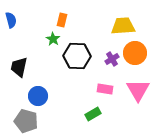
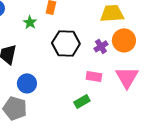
green star: (53, 39) -> (30, 22), moved

